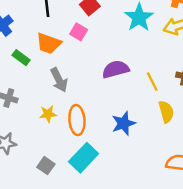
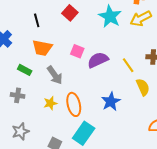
pink square: (79, 32) -> (77, 51), moved
green rectangle: (21, 58) -> (25, 70), moved

